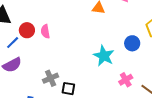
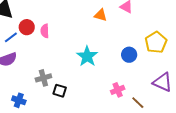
cyan star: (104, 56) -> (87, 56), moved

